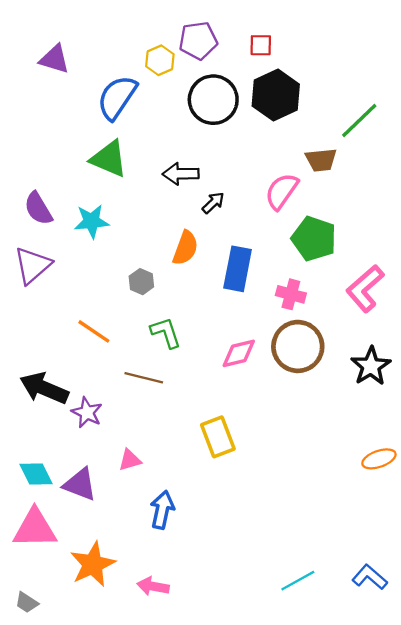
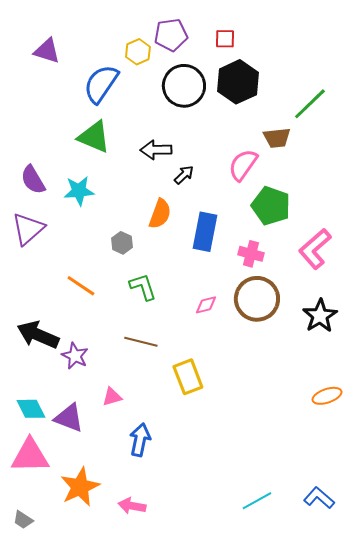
pink diamond: (239, 353) -> (206, 305), size x0.7
brown line: (144, 378) -> (141, 342), moved

